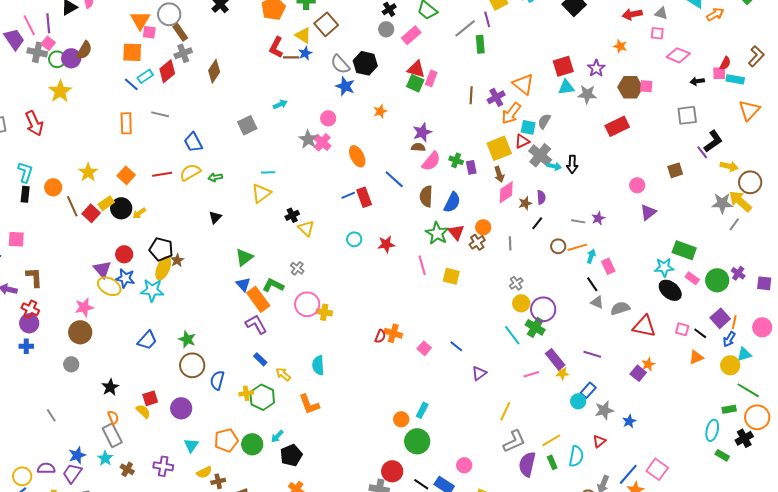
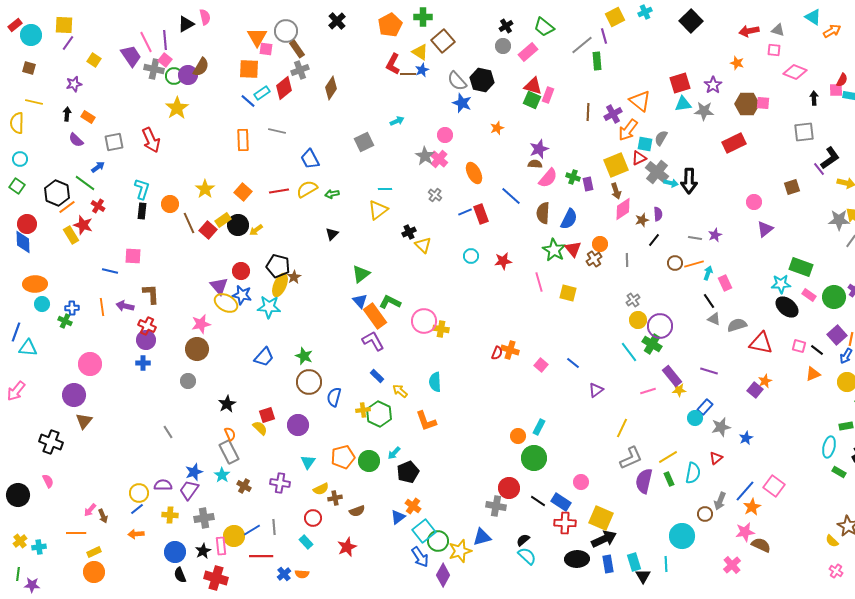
black arrow: (697, 81) -> (814, 98), turned 96
black arrow: (572, 164) -> (689, 181), size x1.4
gray cross: (297, 268) -> (435, 195), moved

